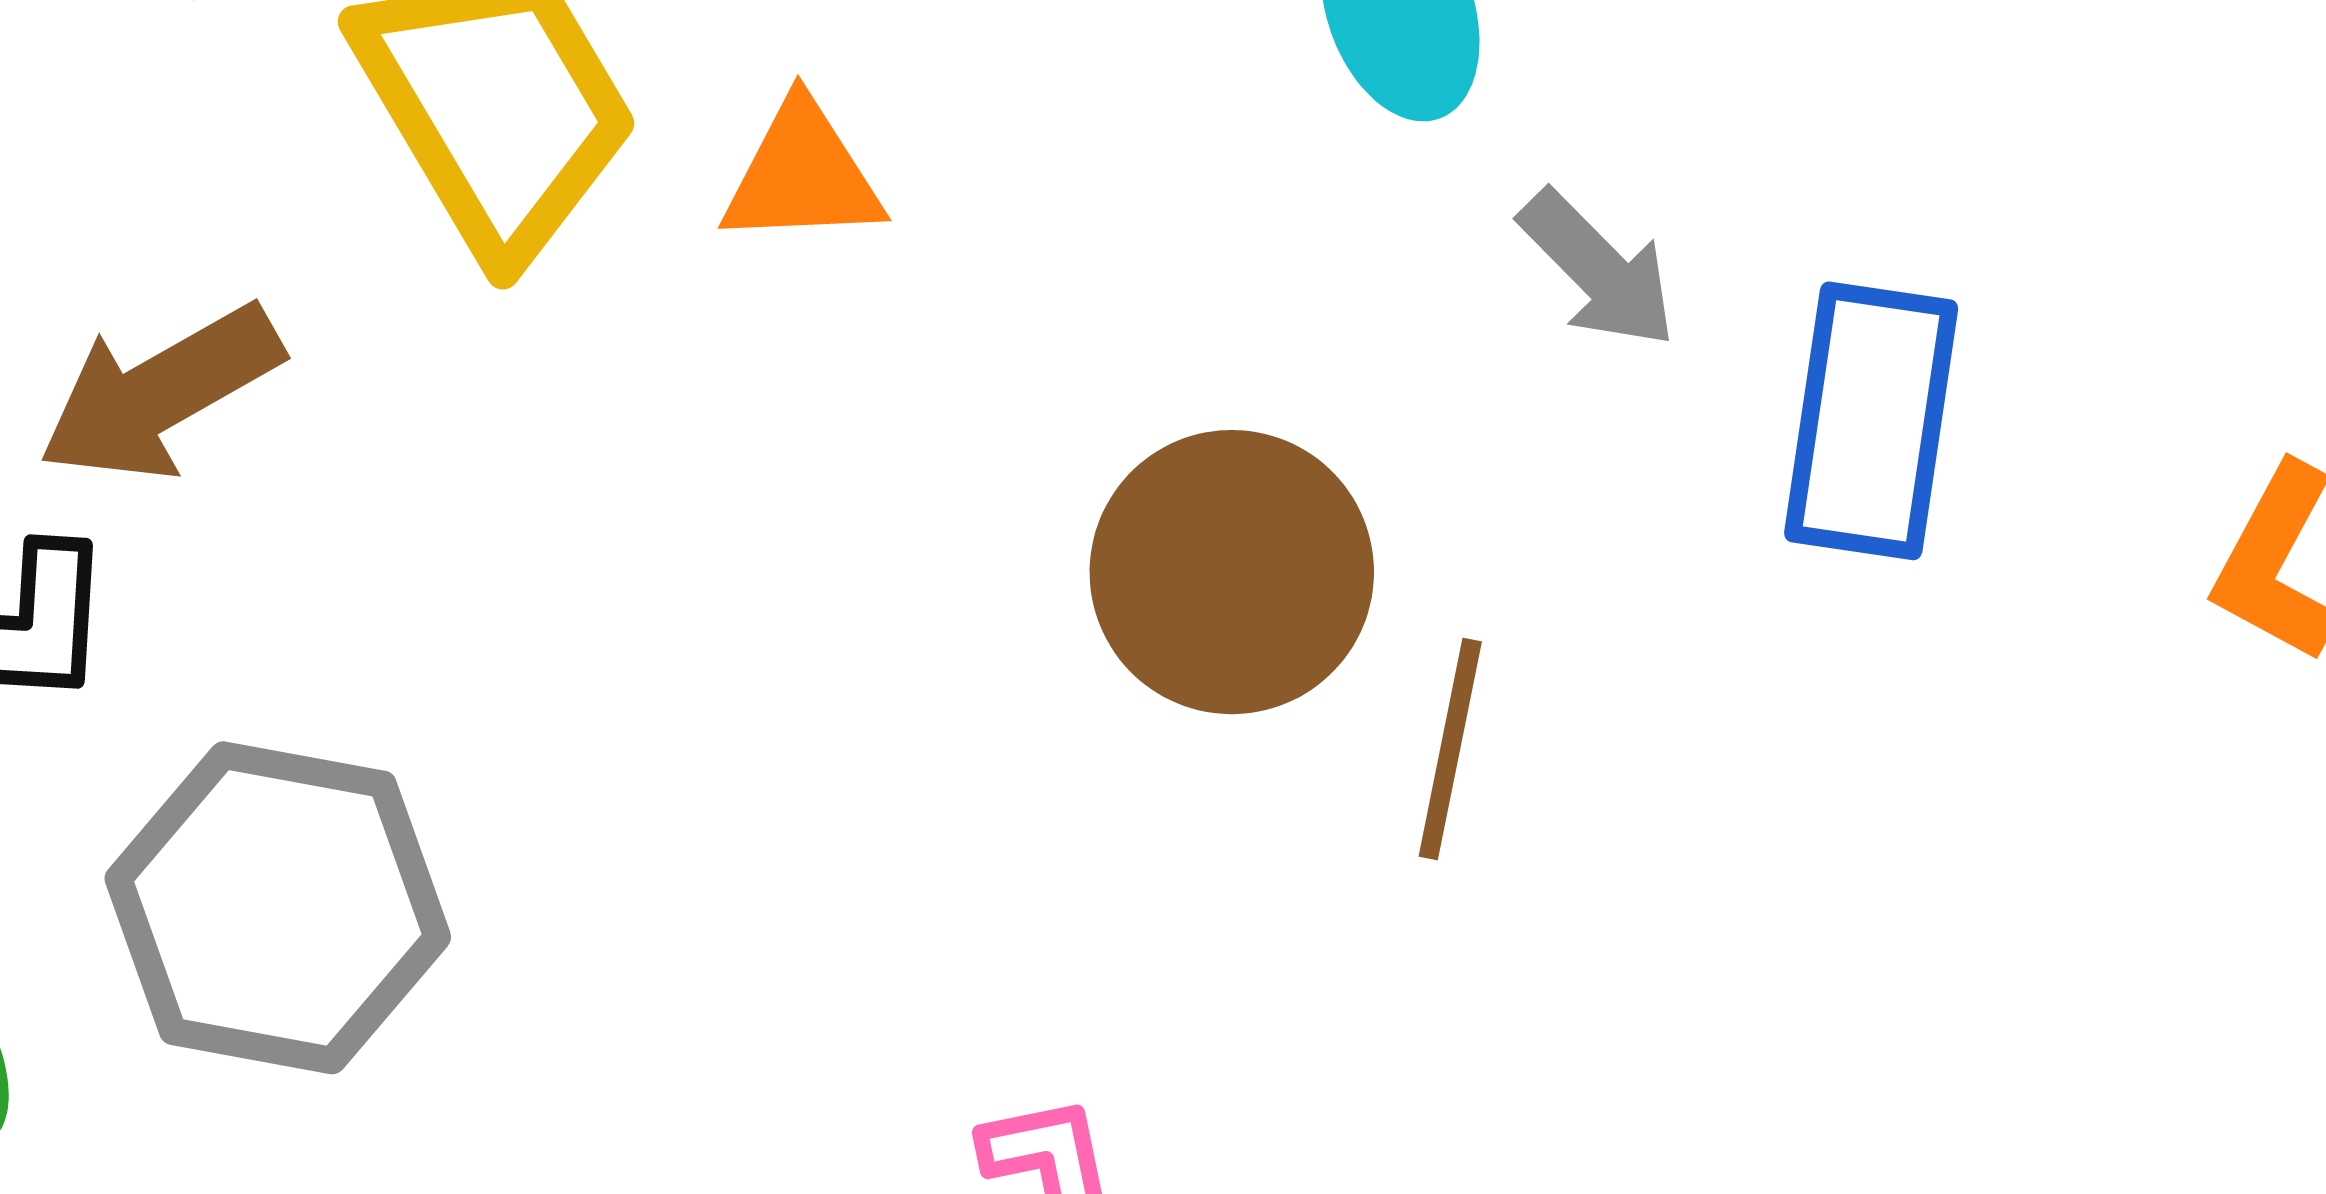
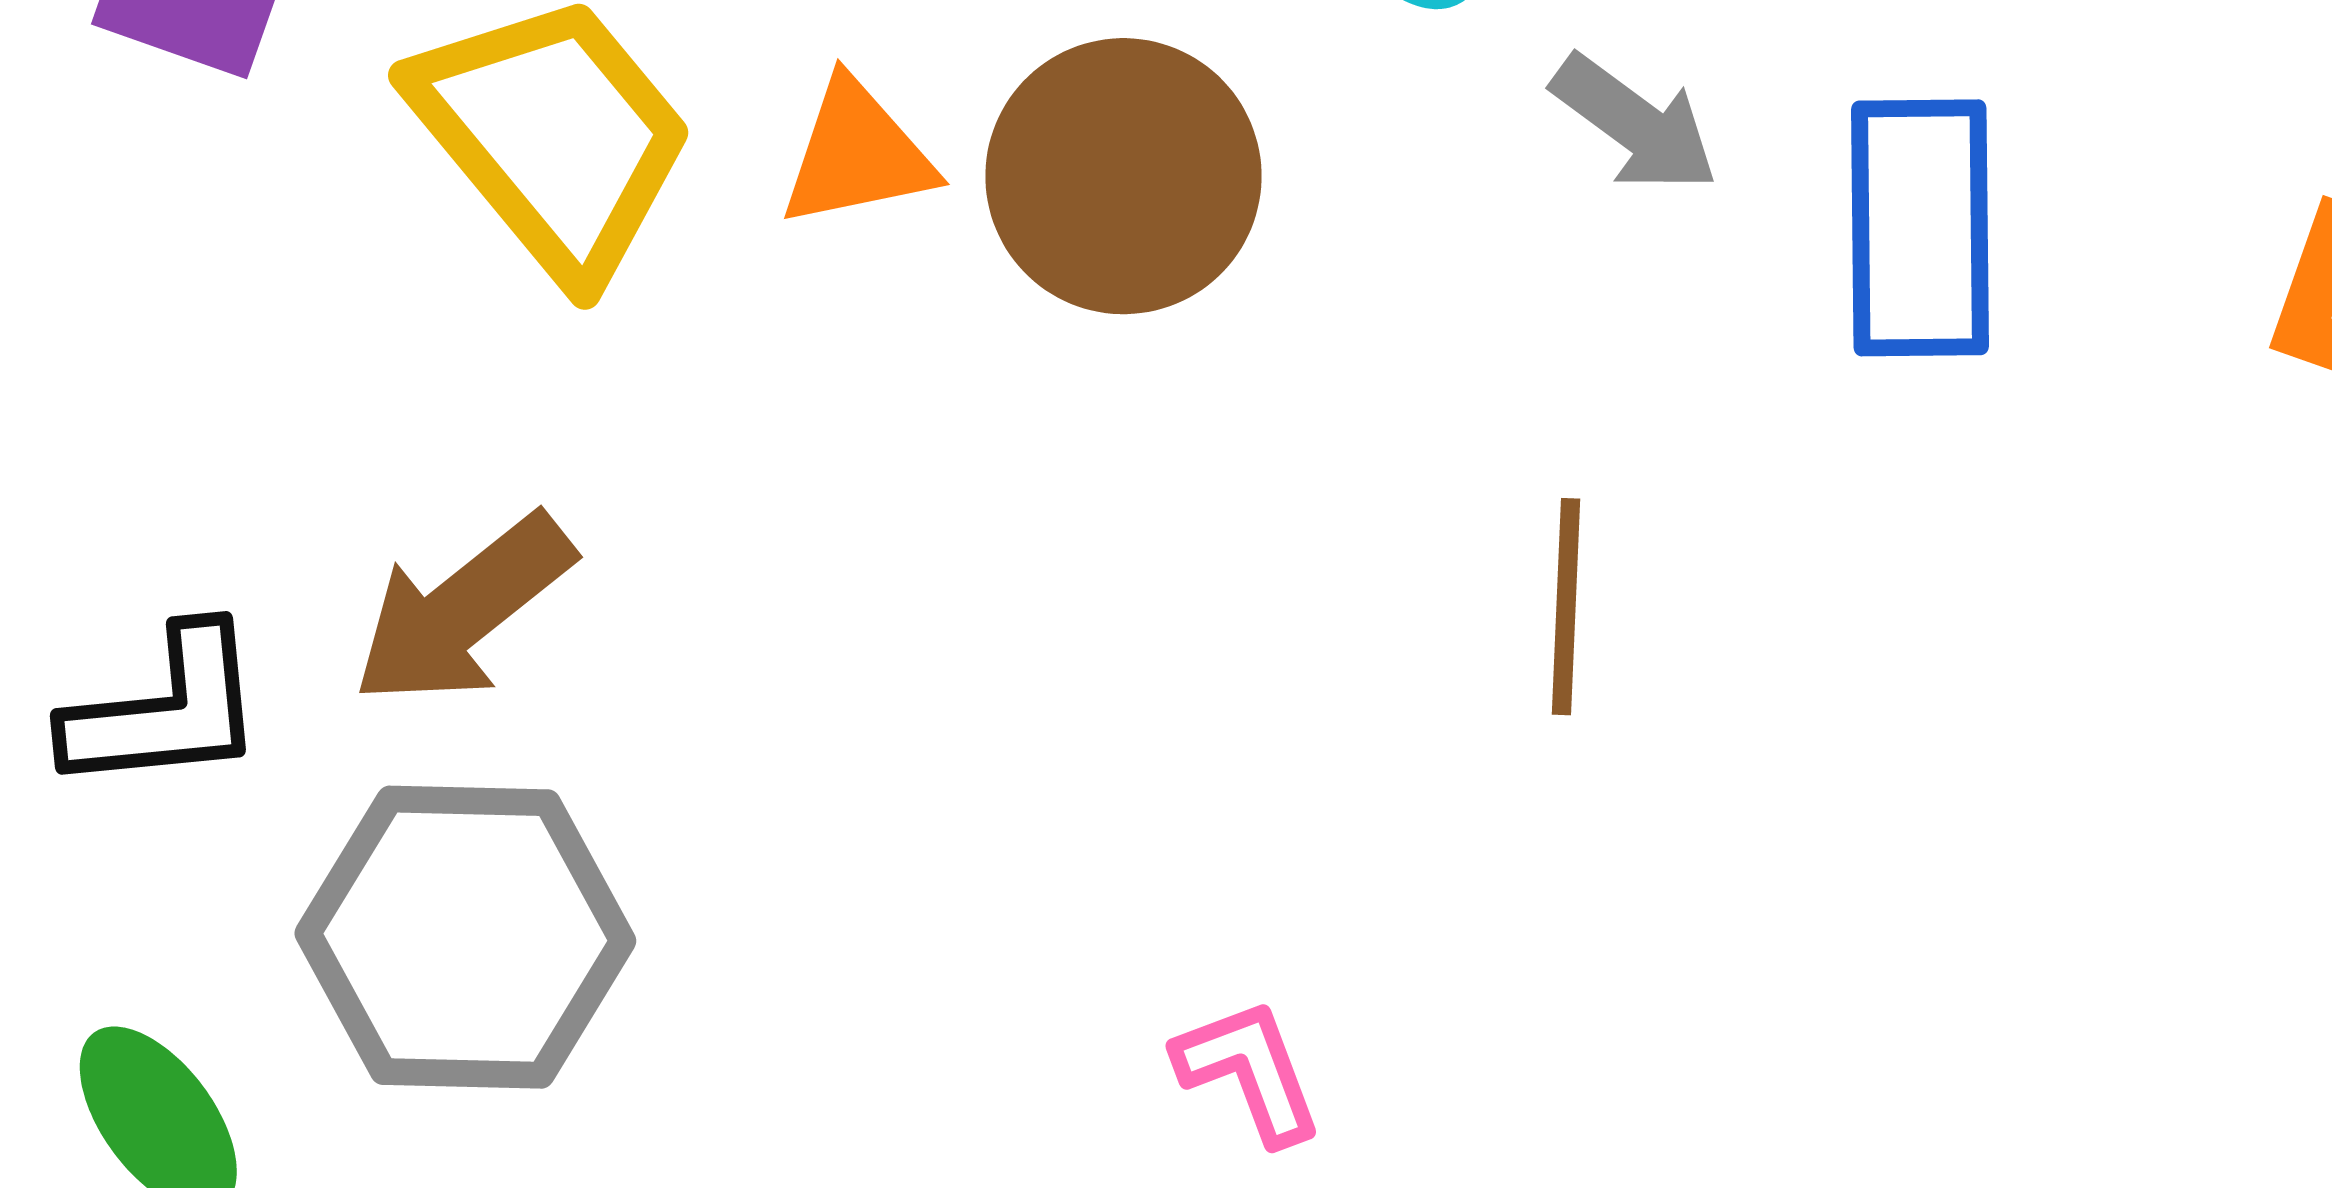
brown arrow: (160, 393) -> (463, 610), moved
brown circle: (1232, 572) -> (1123, 176), moved

